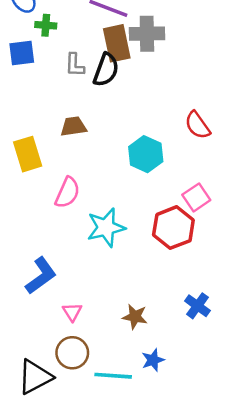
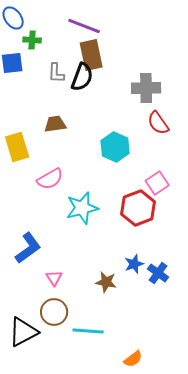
gray cross: (147, 34) -> (146, 88), moved
pink semicircle: (67, 193) -> (50, 179), turned 36
blue star: (153, 360) -> (134, 264), moved

